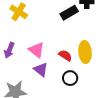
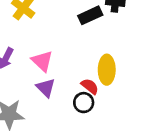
red semicircle: (65, 55) -> (90, 86), moved

